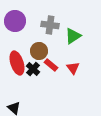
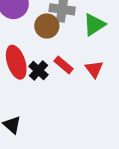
brown circle: (39, 51) -> (47, 26), moved

